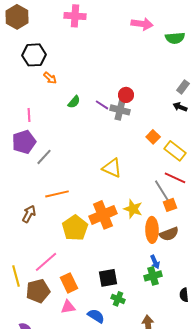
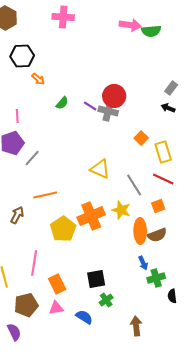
green semicircle: (175, 38) -> (151, 31), moved
red circle: (126, 95) -> (114, 96), size x1.5
yellow rectangle: (175, 151) -> (163, 152), turned 35
gray line: (162, 191) -> (134, 185), moved
pink line: (46, 262) -> (34, 263), turned -40
green cross: (153, 276) -> (156, 278), moved
brown pentagon: (38, 291) -> (26, 305), moved
green cross: (118, 299) -> (106, 300), turned 32

